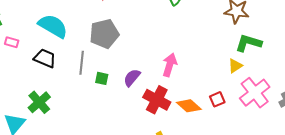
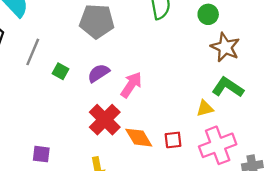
gray pentagon: (104, 34) -> (97, 21), moved
green square: (102, 78) -> (61, 71), moved
purple semicircle: (132, 78) -> (99, 73), moved

